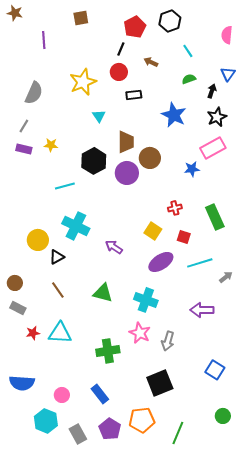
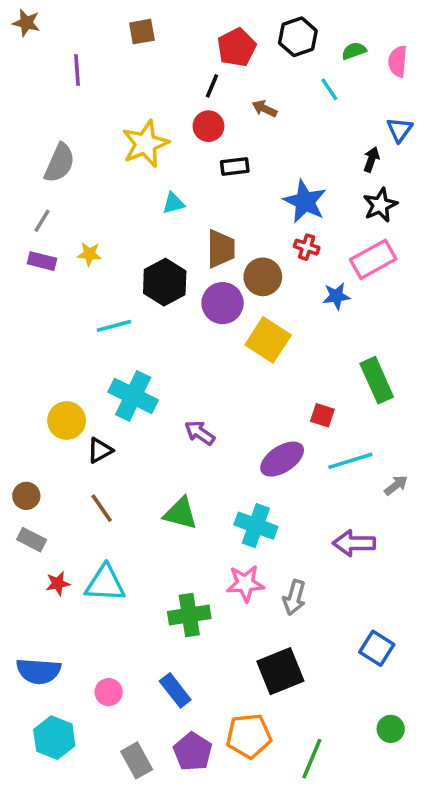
green semicircle: (189, 79) -> (354, 51), moved
cyan triangle: (99, 116) -> (173, 203), turned 48
red cross: (175, 208) -> (307, 247), moved, turned 32
yellow square: (153, 231) -> (268, 340), moved, size x1.4
pink star: (140, 333) -> (245, 583), turned -30
cyan hexagon: (46, 421) -> (54, 738), moved

